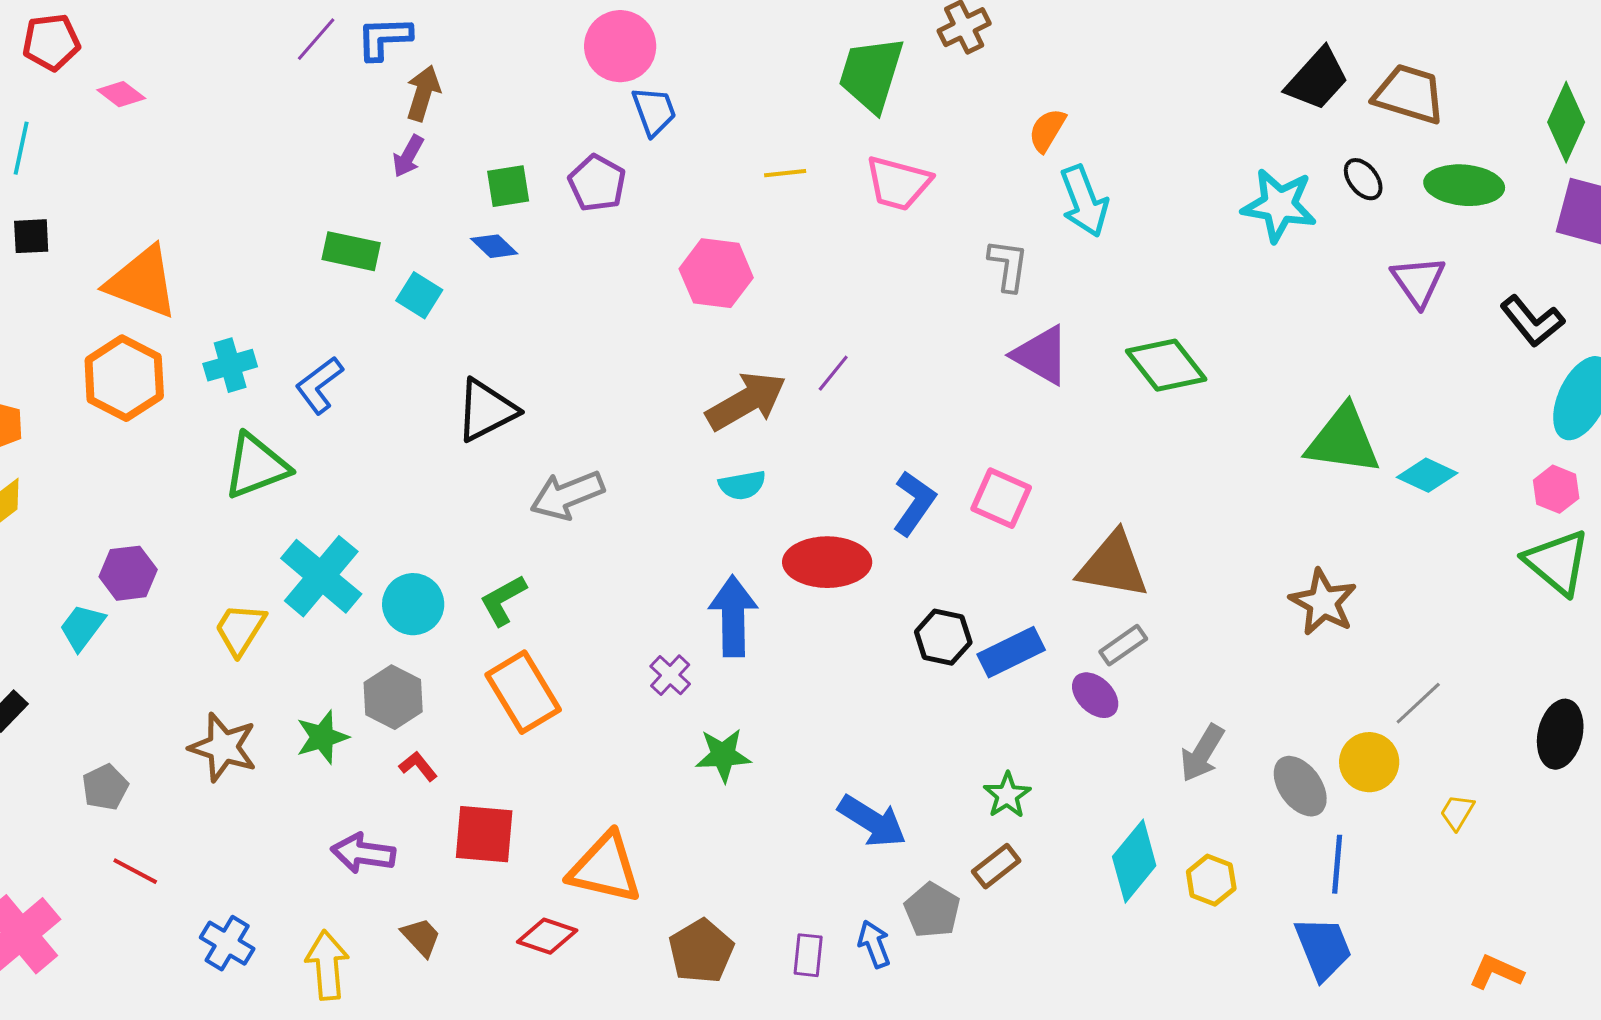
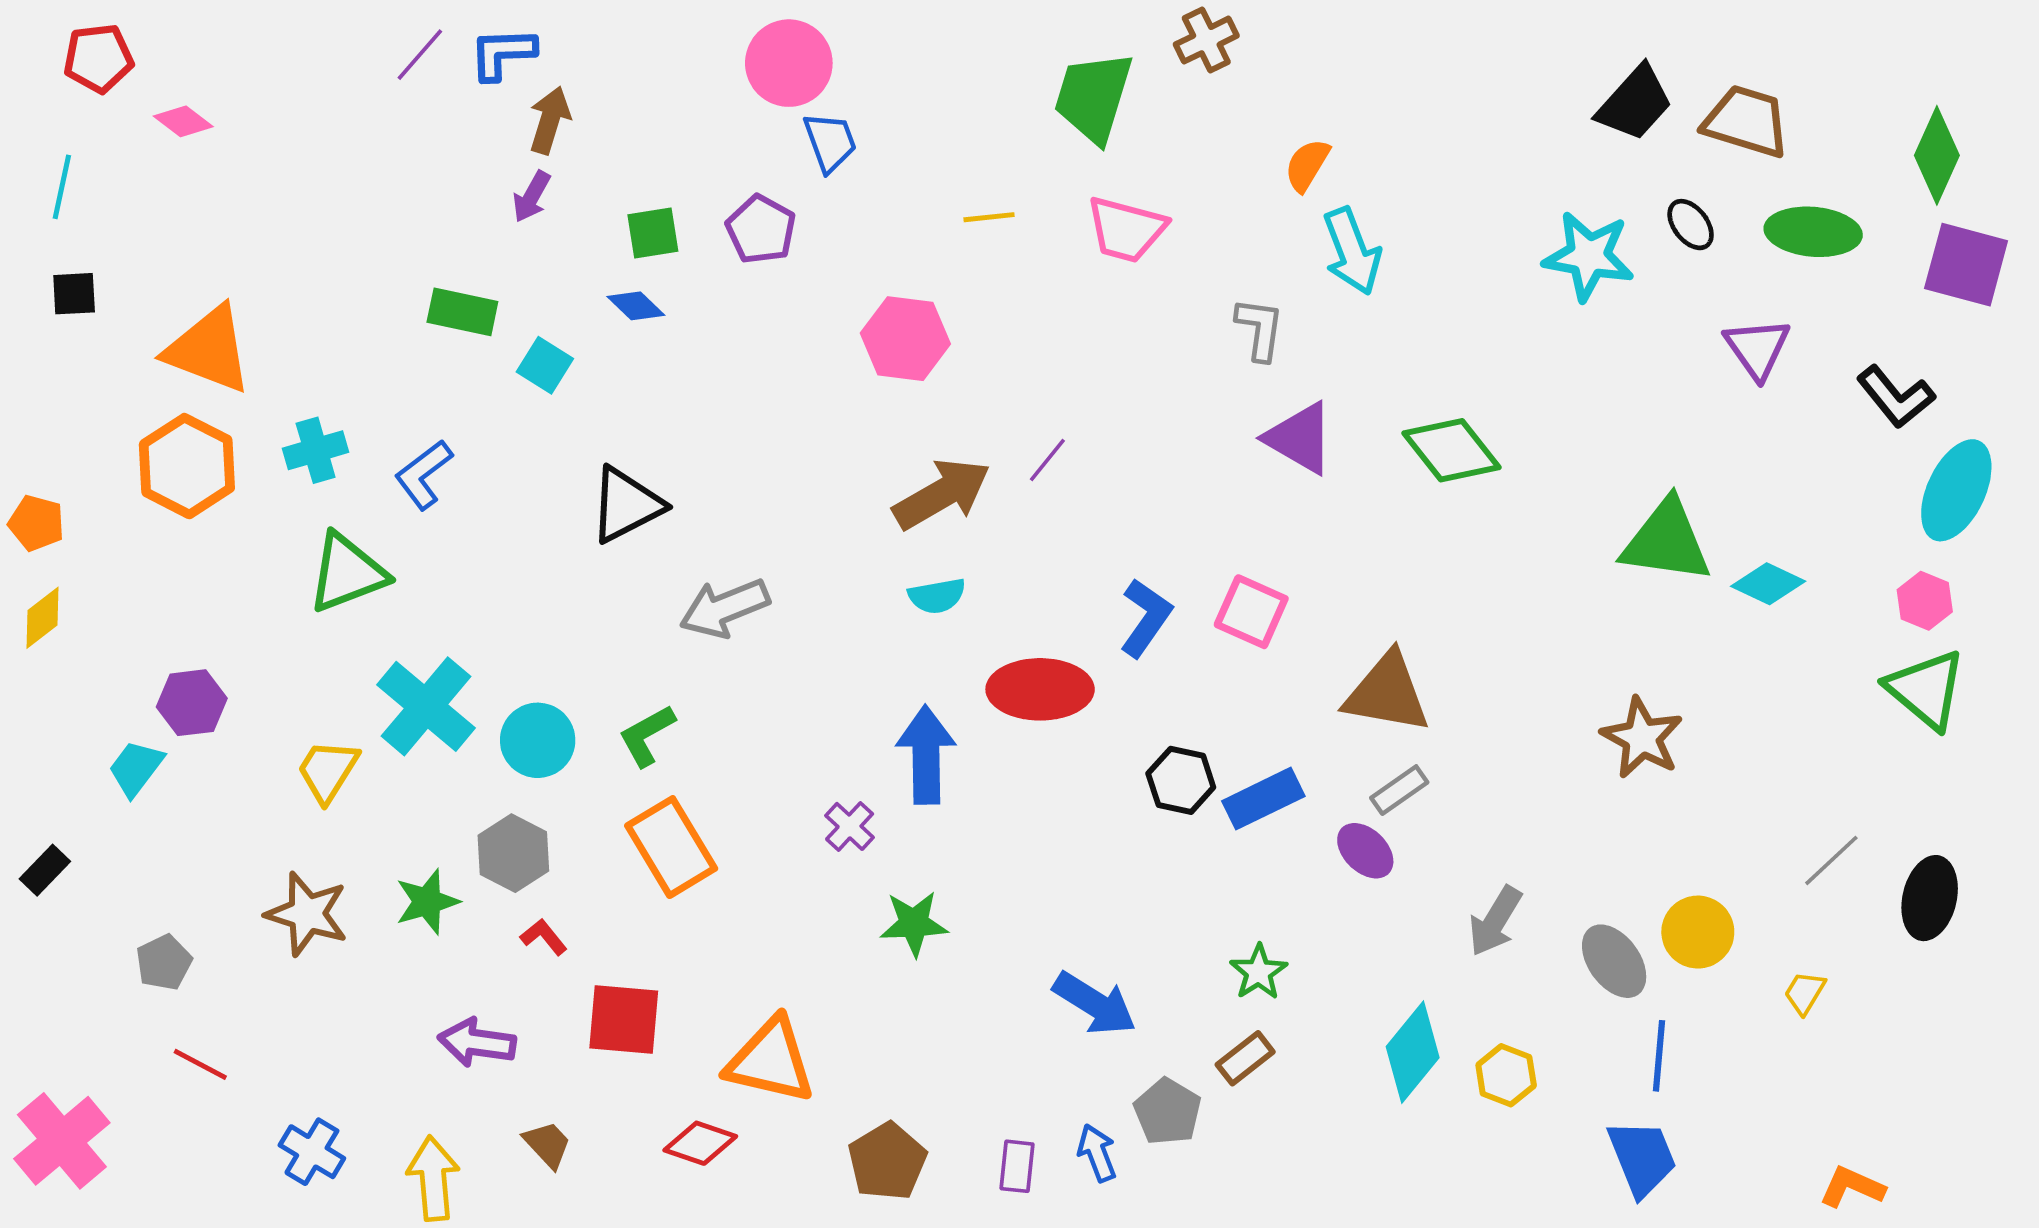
gray line: (1418, 703) -> (1831, 860), moved

